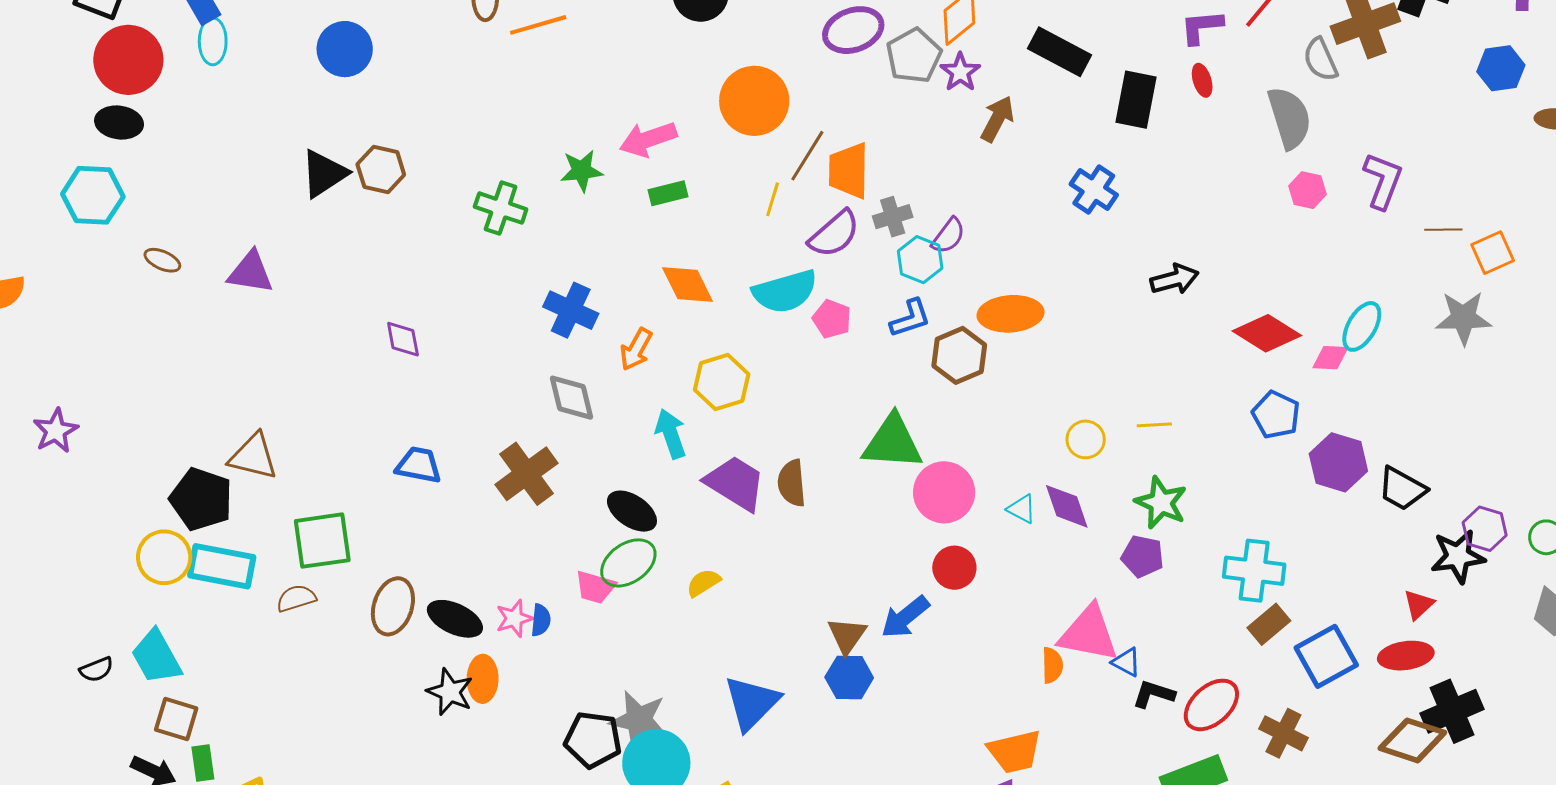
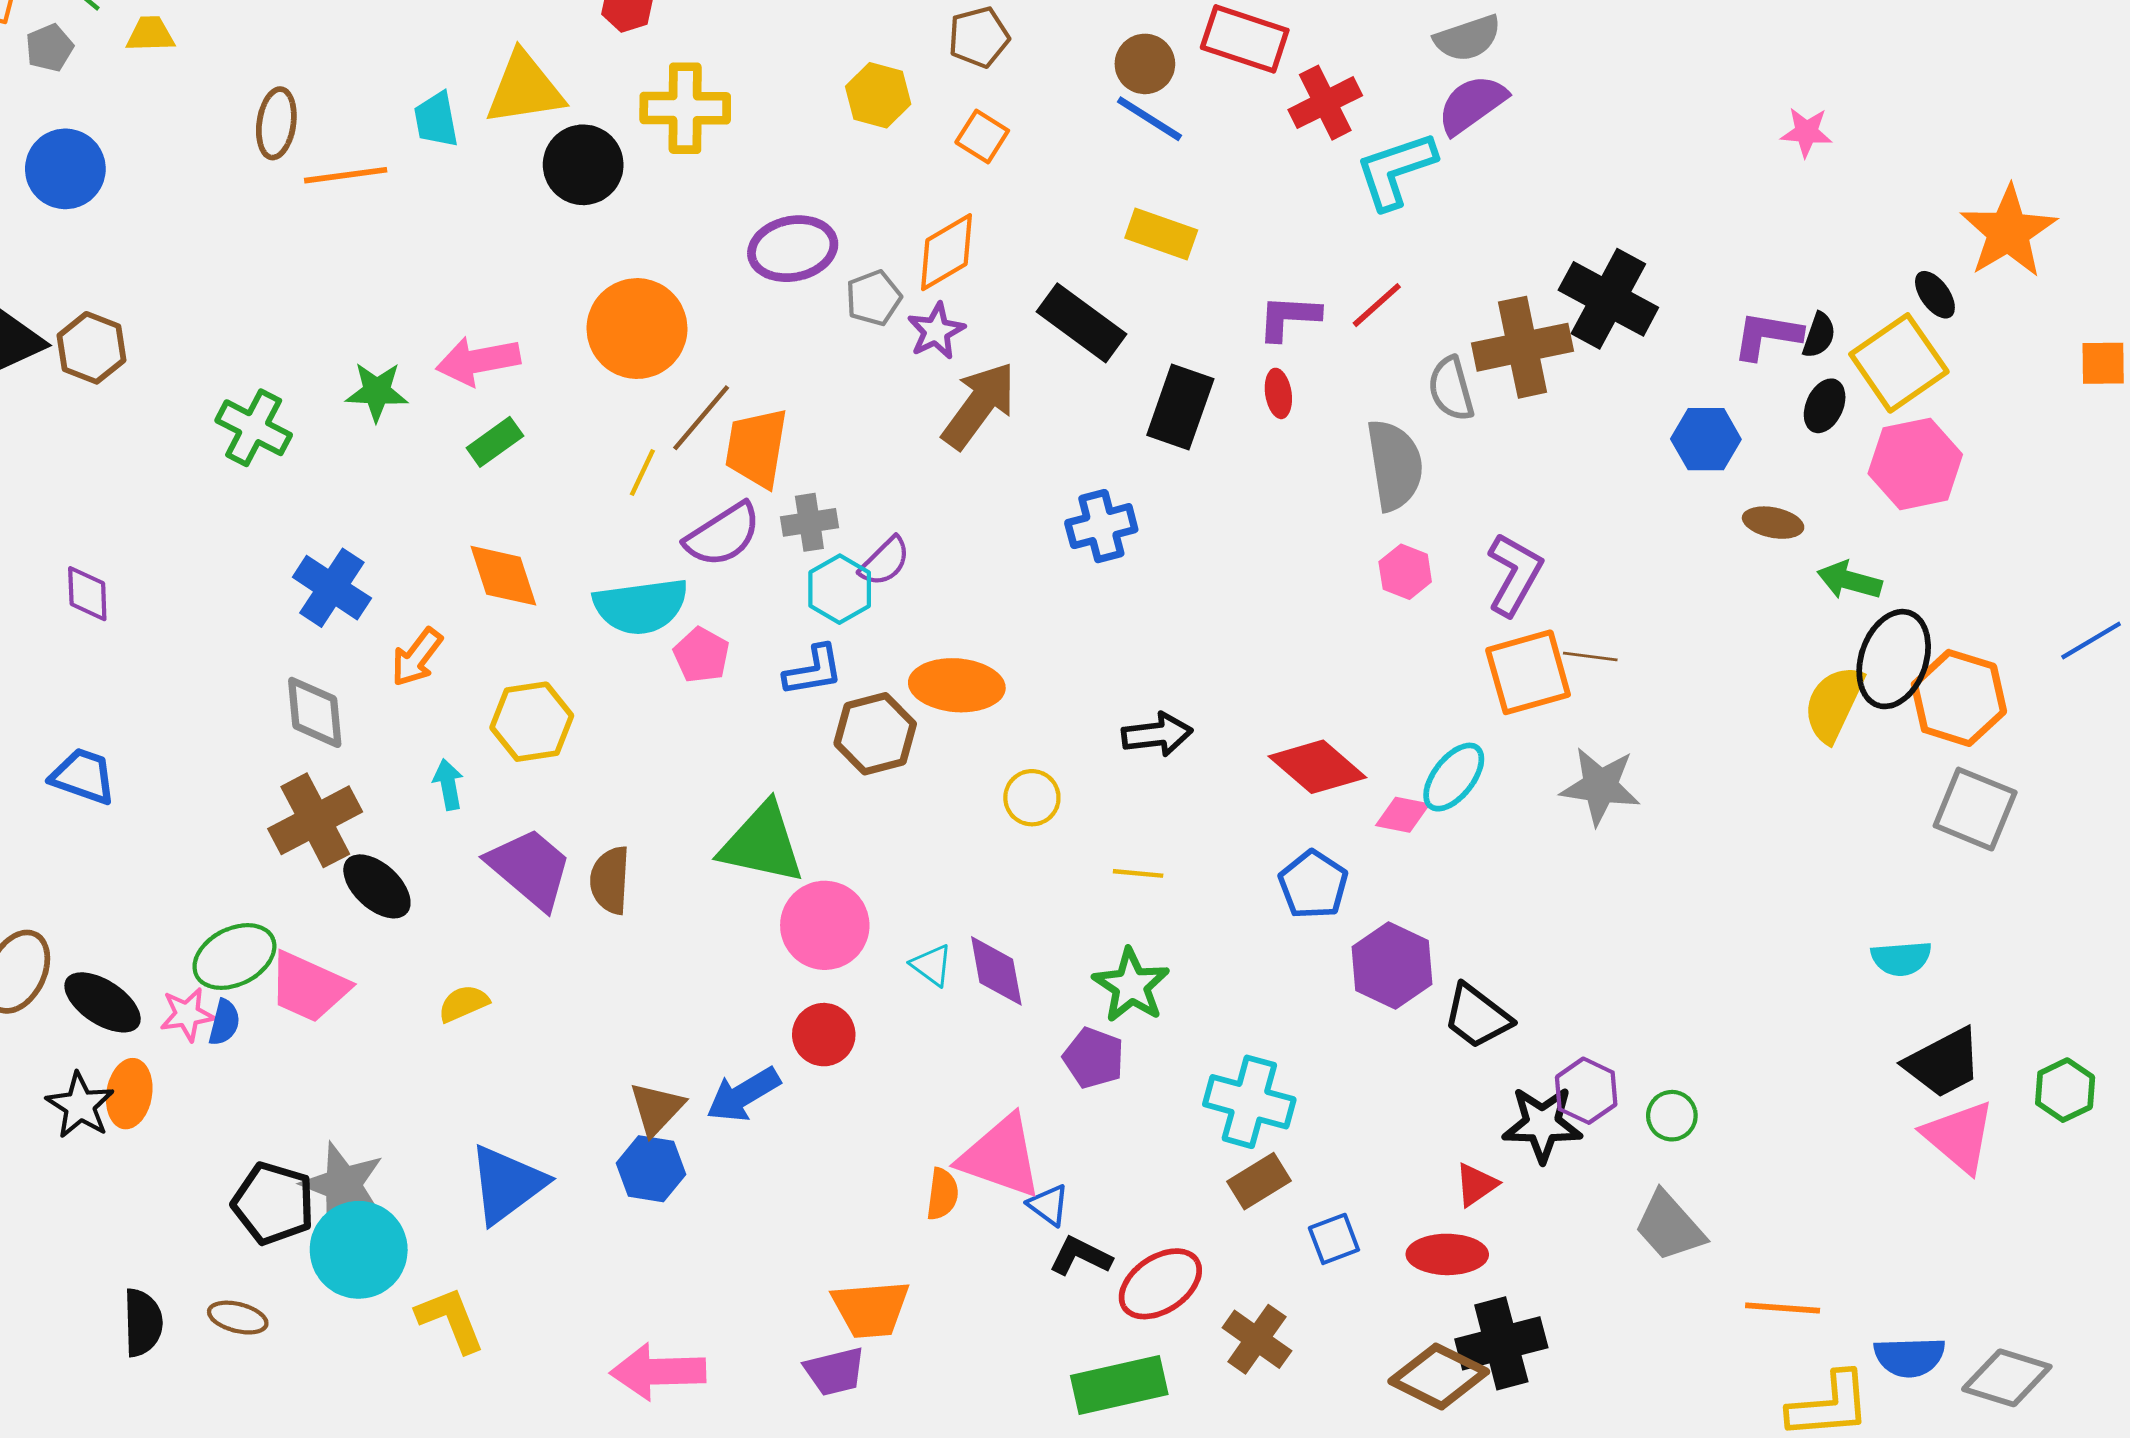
gray pentagon: (914, 56) -> (874, 298), size x0.7
brown arrow: (997, 119) -> (979, 405), size x1.4
blue cross: (1094, 190) -> (1101, 526), turned 33
green rectangle: (668, 193) -> (495, 442), turned -30
orange square: (1493, 253) -> (1528, 672), moved, size x1.4
black arrow: (1174, 279) -> (1157, 734), moved
cyan arrow: (671, 434) -> (448, 784), size x0.7
yellow circle: (1086, 439) -> (1032, 798), moved
brown cross: (527, 474) -> (315, 820), moved
green ellipse: (628, 563) -> (234, 957), moved
pink trapezoid: (595, 587) -> (309, 987), size x1.4
blue square: (1326, 656) -> (1334, 1239), size x0.6

